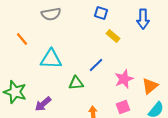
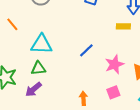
yellow rectangle: (113, 36) -> (123, 26), moved, turned -40
green triangle: (76, 83) -> (38, 68), moved

